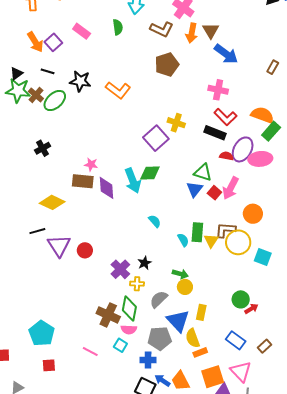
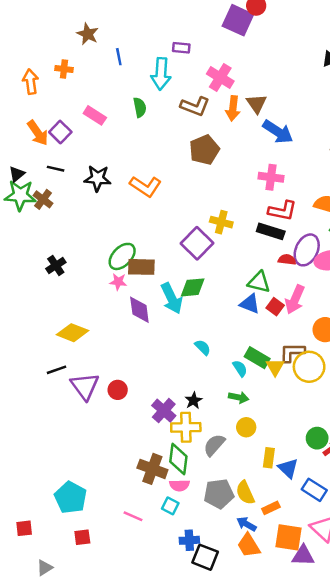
green ellipse: (55, 101) -> (122, 256), moved
red L-shape: (225, 117) -> (282, 211), turned -30
brown rectangle: (83, 181) -> (141, 267), moved
blue triangle: (195, 189) -> (250, 304), turned -42
green rectangle: (197, 232) -> (257, 358), turned -60
green arrow: (180, 274) -> (239, 397), moved
yellow cross: (137, 284) -> (186, 427), size x1.6
blue triangle: (178, 321) -> (288, 468), moved, size x0.7
yellow semicircle: (193, 338) -> (245, 493), moved
blue cross: (148, 360) -> (189, 540), moved
orange square: (213, 377) -> (289, 537), turned 30
blue arrow: (162, 380) -> (246, 524), moved

